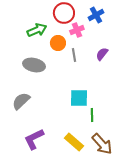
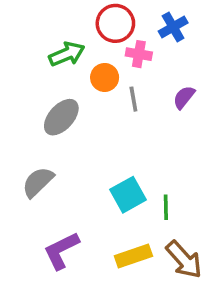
pink cross: (77, 30) -> (139, 54), turned 32
gray ellipse: (34, 65) -> (61, 117), turned -60
cyan square: (79, 98) -> (128, 195), moved, turned -30
yellow rectangle: (74, 142) -> (133, 256), turned -60

